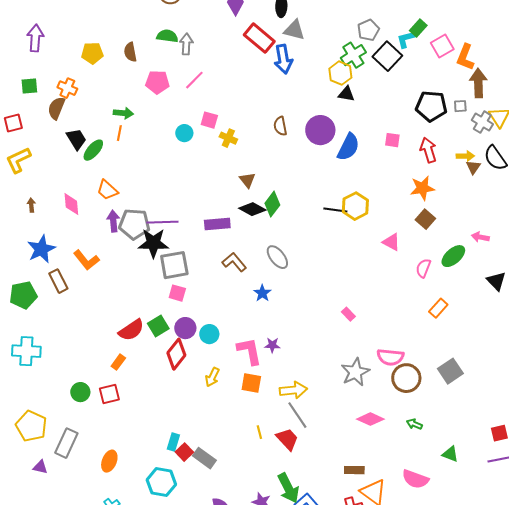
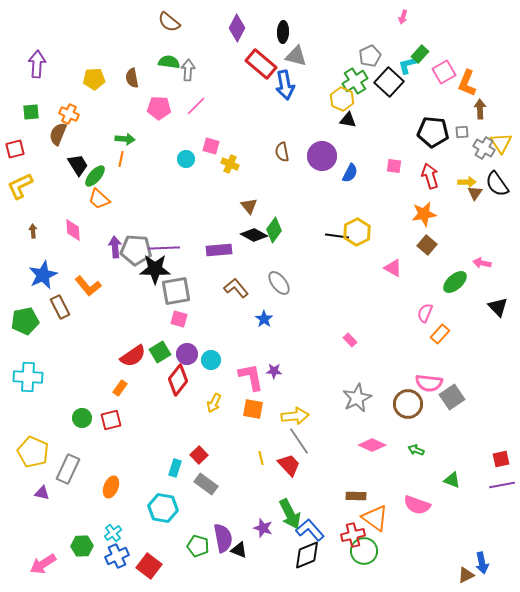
brown arrow: (478, 83) -> (480, 109), size x0.7
blue semicircle: (348, 147) -> (350, 173), size x0.7
orange trapezoid: (107, 190) -> (99, 199), moved
pink semicircle: (423, 268) -> (425, 313), moved
pink semicircle: (390, 357) -> (429, 383), moved
red square: (184, 452) -> (199, 455), moved

